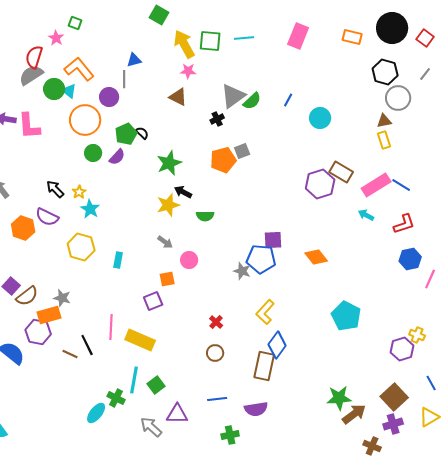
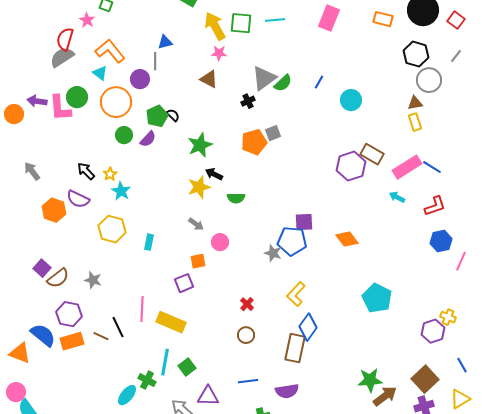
green circle: (54, 89) -> (77, 97), moved
orange rectangle: (49, 315) -> (72, 341), moved

